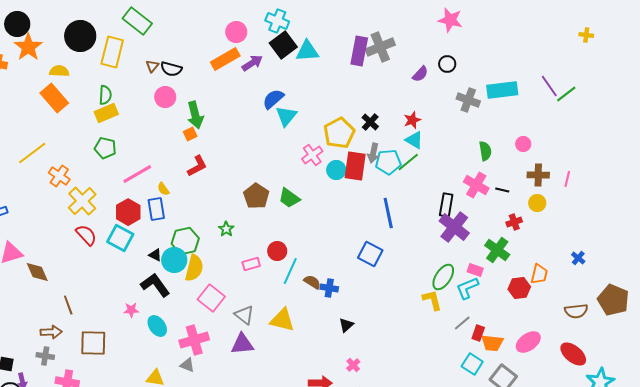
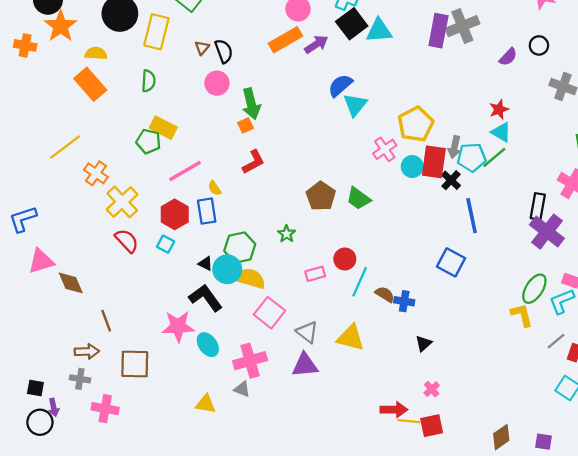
black semicircle: (171, 69) -> (224, 51), turned -125
yellow rectangle: (106, 113) -> (163, 128), moved, turned 50
black cross: (370, 122) -> (451, 180), moved
cyan square: (120, 238) -> (166, 244), size x0.6
yellow semicircle: (194, 268) -> (250, 278), turned -88
pink star: (131, 310) -> (178, 326), size x1.8

